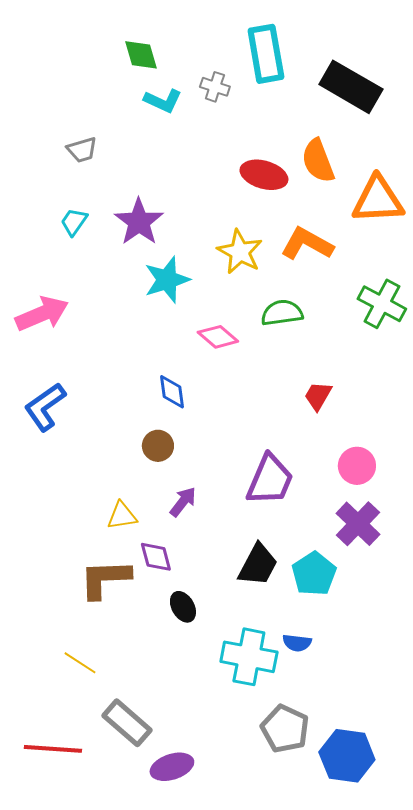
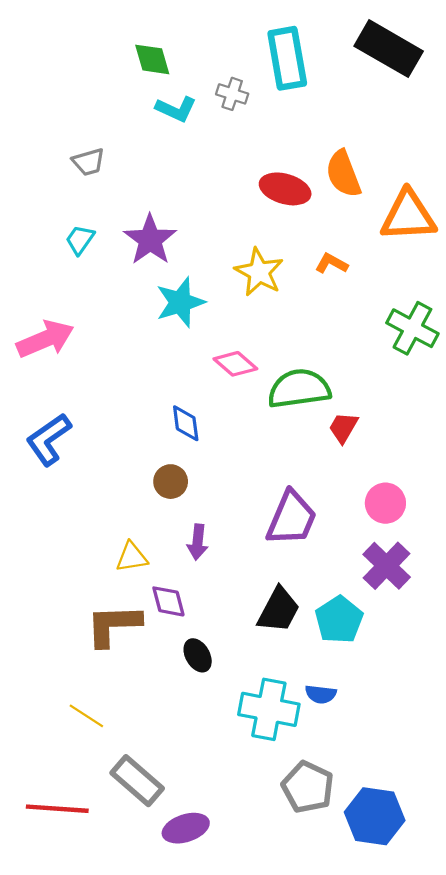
black rectangle: (351, 87) -> (389, 49), moved
orange L-shape: (307, 244) -> (331, 263), size x0.6
green semicircle: (282, 313) -> (299, 389), moved, size x1.4
purple arrow: (183, 502) -> (198, 542), turned 148

